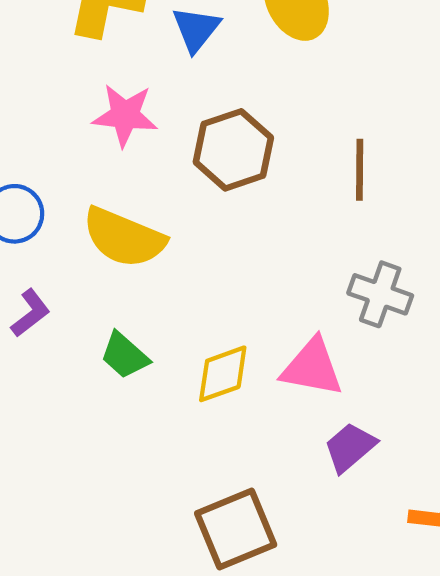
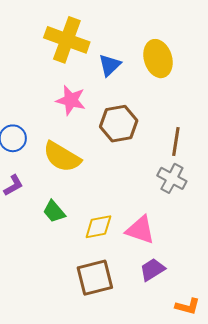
gray cross: (380, 294) -> (172, 178), moved
brown square: (236, 529) -> (95, 278), moved

